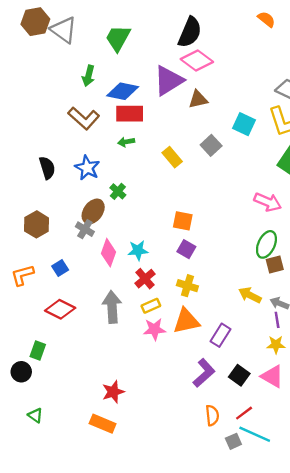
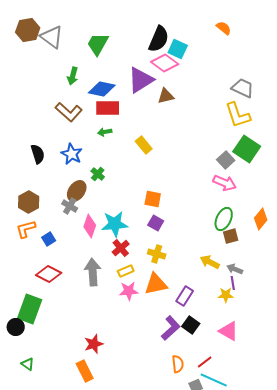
cyan square: (244, 124) -> (178, 49), moved
gray square: (211, 145) -> (226, 160), moved
cyan star: (138, 250) -> (115, 224), size x1.5
orange L-shape: (22, 275) -> (26, 229), moved
yellow star: (276, 345) -> (226, 295), moved
green rectangle: (38, 351) -> (30, 309), size x1.8
black square: (239, 375) -> (191, 325), moved
orange rectangle: (103, 424) -> (85, 371), turned 40

